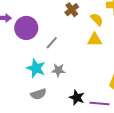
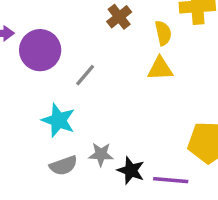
yellow semicircle: (97, 19) -> (163, 33), turned 32
gray star: (58, 70) -> (101, 154), moved

